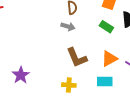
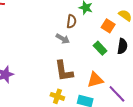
yellow cross: (69, 85) -> (57, 96), moved

